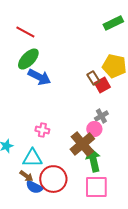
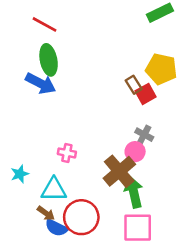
green ellipse: (28, 59) -> (49, 60), turned -55
blue arrow: (39, 77) -> (41, 83), moved
gray cross: (101, 116) -> (144, 135), turned -32

